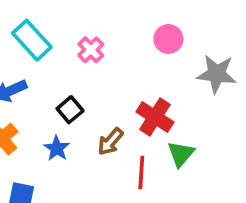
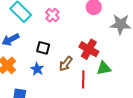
black square: (70, 110) -> (43, 48), turned -32
green triangle: (181, 154) -> (104, 68), turned 42

